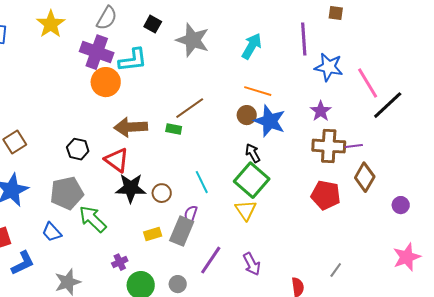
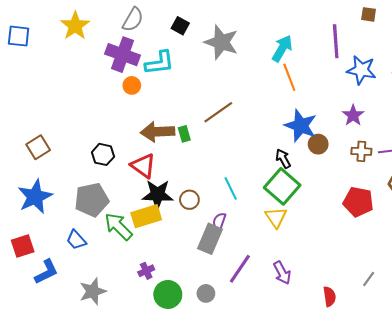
orange circle: (106, 82) -> (132, 85), size x0.6
orange line: (258, 91) -> (289, 77), moved, turned 52
brown circle: (247, 115) -> (318, 144), moved
green rectangle: (174, 129) -> (184, 134), moved, turned 63
brown cross: (329, 146) -> (361, 151), size x0.6
yellow rectangle: (153, 234) -> (146, 216), moved, size x1.6

